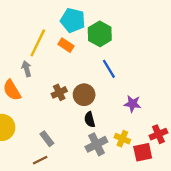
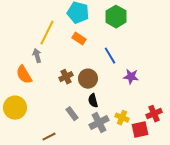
green hexagon: (100, 34) -> (116, 17), moved
orange rectangle: (66, 45) -> (79, 39), moved
purple star: (133, 104) -> (131, 77), moved
gray rectangle: (47, 139) -> (72, 114), moved

